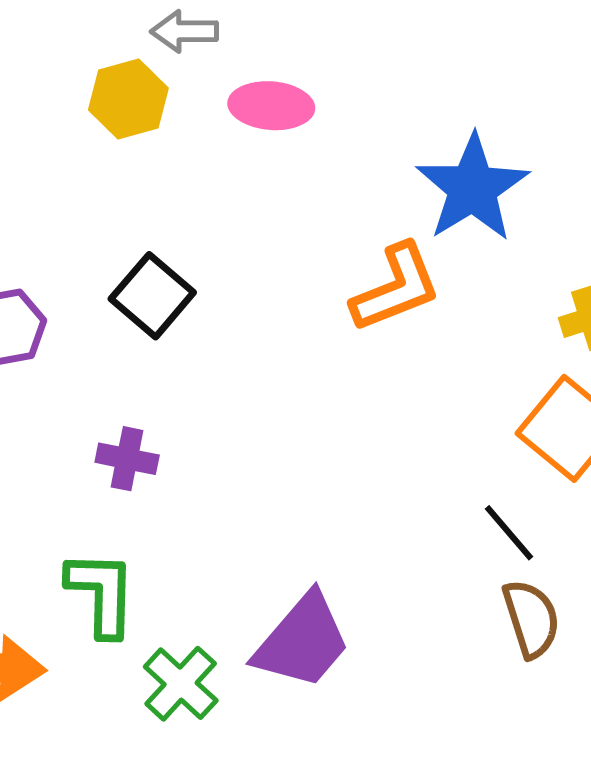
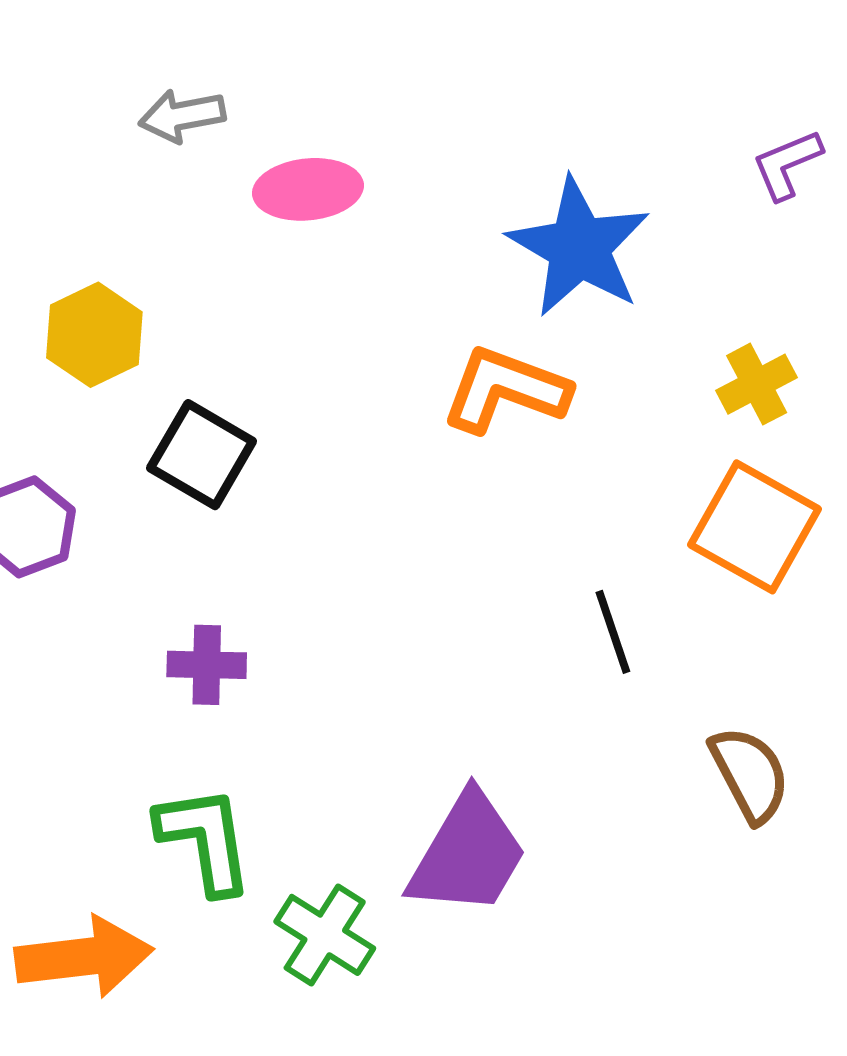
yellow hexagon: (128, 99) -> (94, 335), moved
orange L-shape: (396, 288) -> (505, 390), turned -128
black line: (509, 533) -> (613, 632), moved, turned 32

